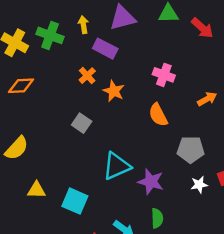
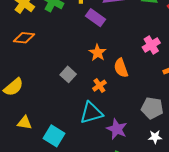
pink cross: (164, 75) -> (151, 45), moved, turned 30
orange cross: (87, 76) -> (99, 86), moved
orange semicircle: (158, 115) -> (121, 68), moved

